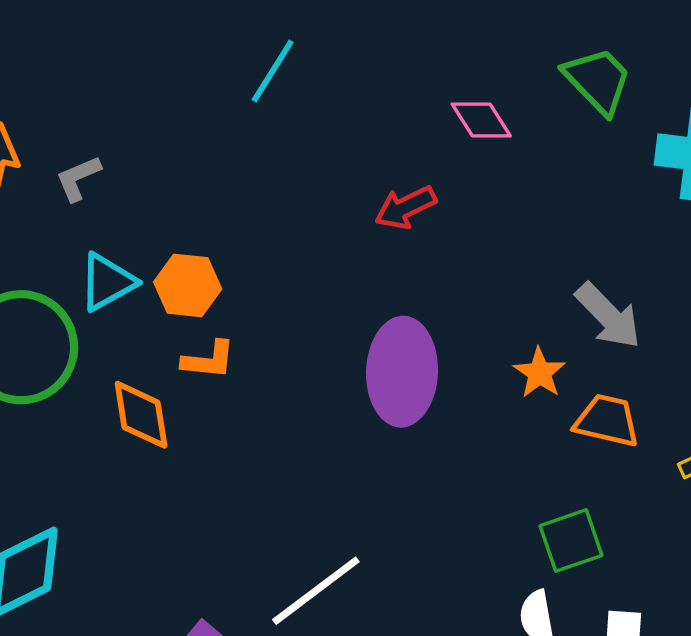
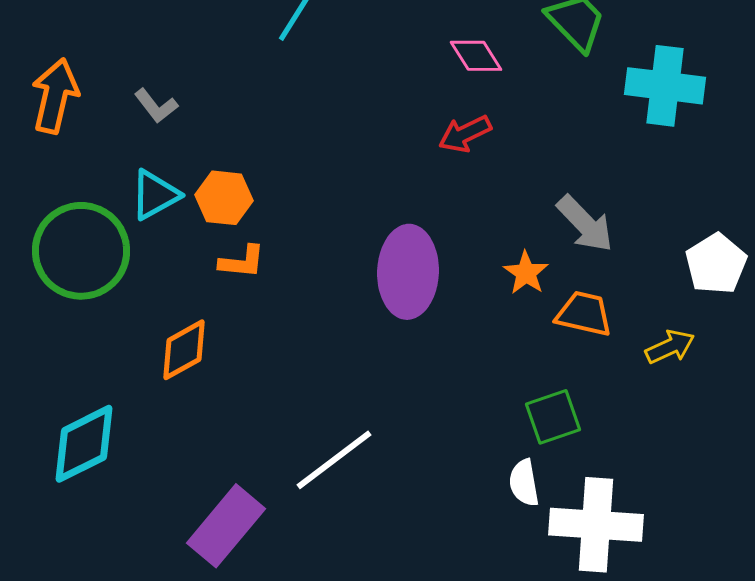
gray L-shape: (78, 178) -> (156, 106), moved, turned -105
red arrow: (406, 207) -> (465, 134), moved
orange diamond: (141, 415) -> (184, 350), moved, turned 70

